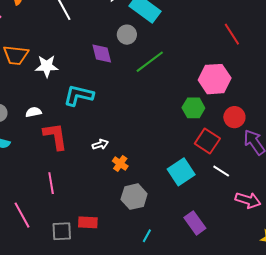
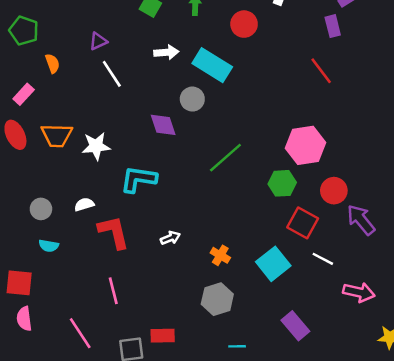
red line: (232, 34) -> (321, 71), moved
green line: (150, 62) -> (225, 158), moved
orange cross: (120, 164) -> (220, 255), moved
cyan line: (147, 236) -> (237, 346), turned 64

